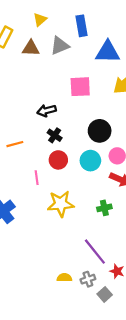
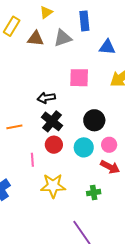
blue triangle: (108, 52) -> (107, 47), size x0.7
black cross: (55, 135) -> (52, 121), size x1.5

